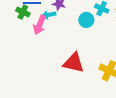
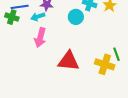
pink arrow: (40, 25) -> (40, 38), moved

